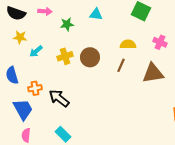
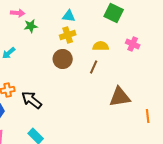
green star: (67, 24) -> (31, 26), moved
yellow cross: (65, 56) -> (68, 35), moved
brown triangle: (153, 73) -> (120, 97), moved

